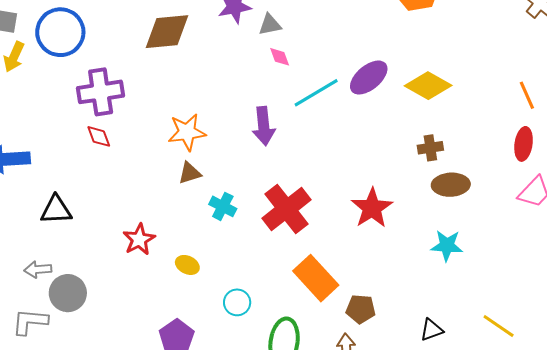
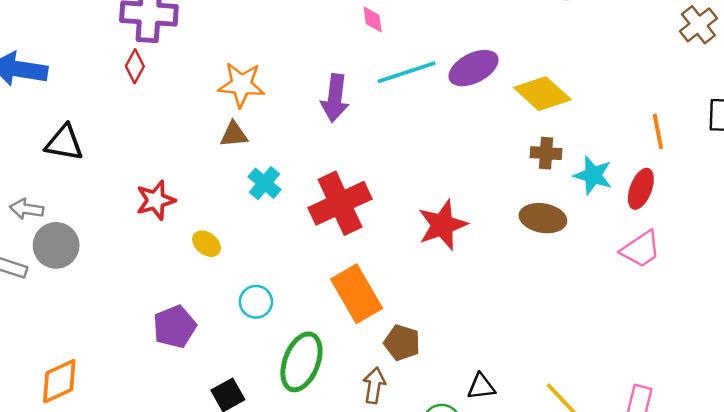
red diamond: (99, 136) -> (135, 66), turned 36
brown cross: (430, 148) -> (546, 153), moved
cyan star: (447, 246) -> (593, 175), moved

